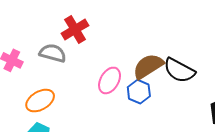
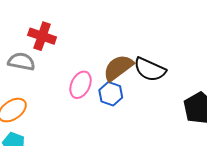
red cross: (75, 29) -> (42, 36), turned -36

